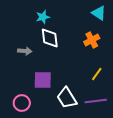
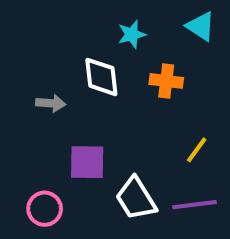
cyan star: (43, 17) -> (132, 34), moved
orange cross: (92, 40) -> (166, 81), moved, turned 35

